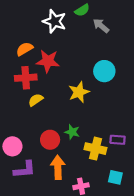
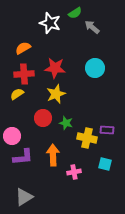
red star: (48, 61) -> (55, 68), moved
yellow star: (79, 92) -> (56, 94), moved
yellow semicircle: (36, 100) -> (17, 94), moved
red circle: (50, 140) -> (43, 118), moved

